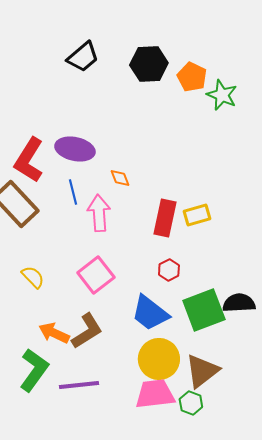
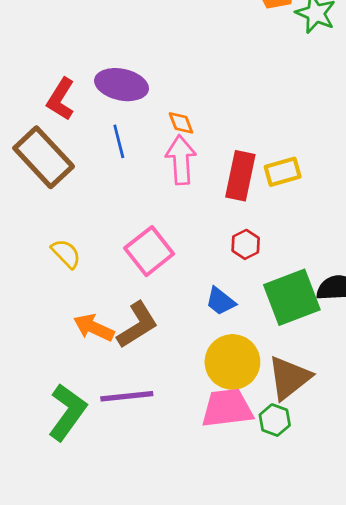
red L-shape: (29, 160) -> (61, 99), size x0.7
pink arrow: (99, 213) -> (181, 160), moved
blue trapezoid: (150, 313) -> (221, 301), size x0.6
green L-shape: (34, 370) -> (67, 412), moved

